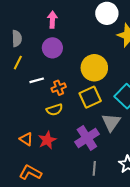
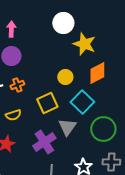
yellow circle: (94, 68) -> (65, 77), moved, size x0.6
orange cross: (59, 88) -> (17, 85), moved

